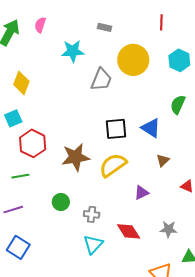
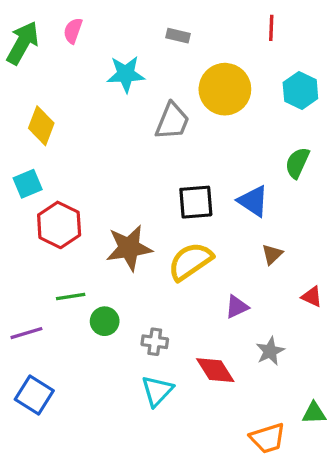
green line: (20, 176) -> (71, 297), moved
gray star: (168, 229) -> (270, 351), moved, turned -30

